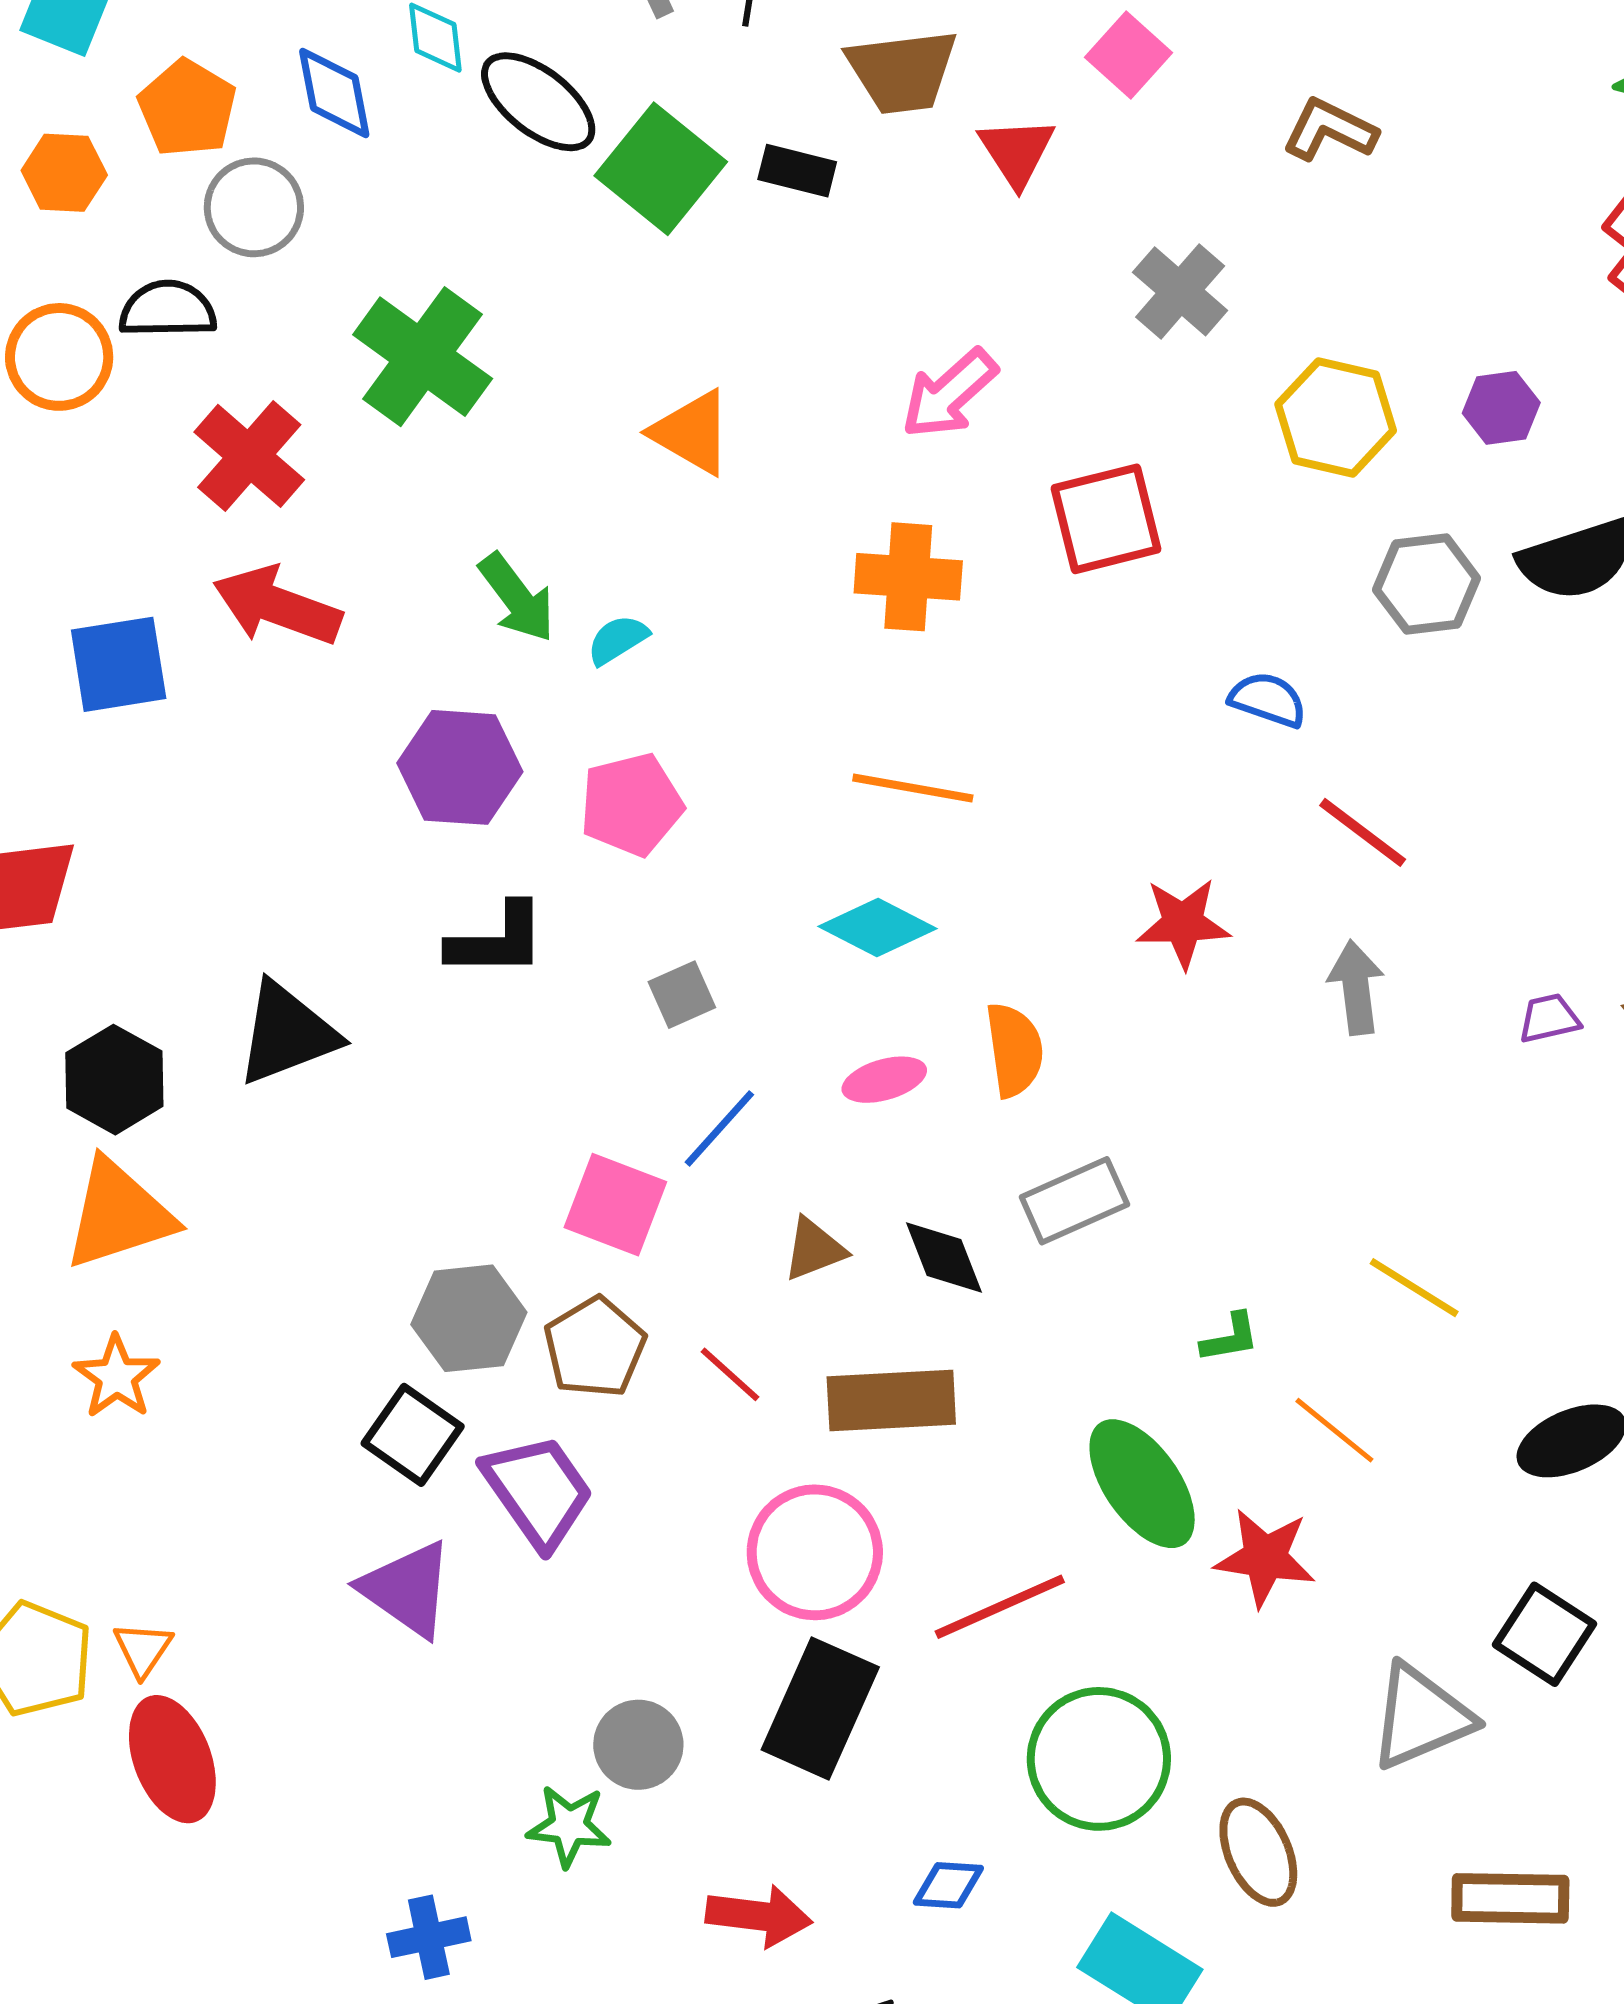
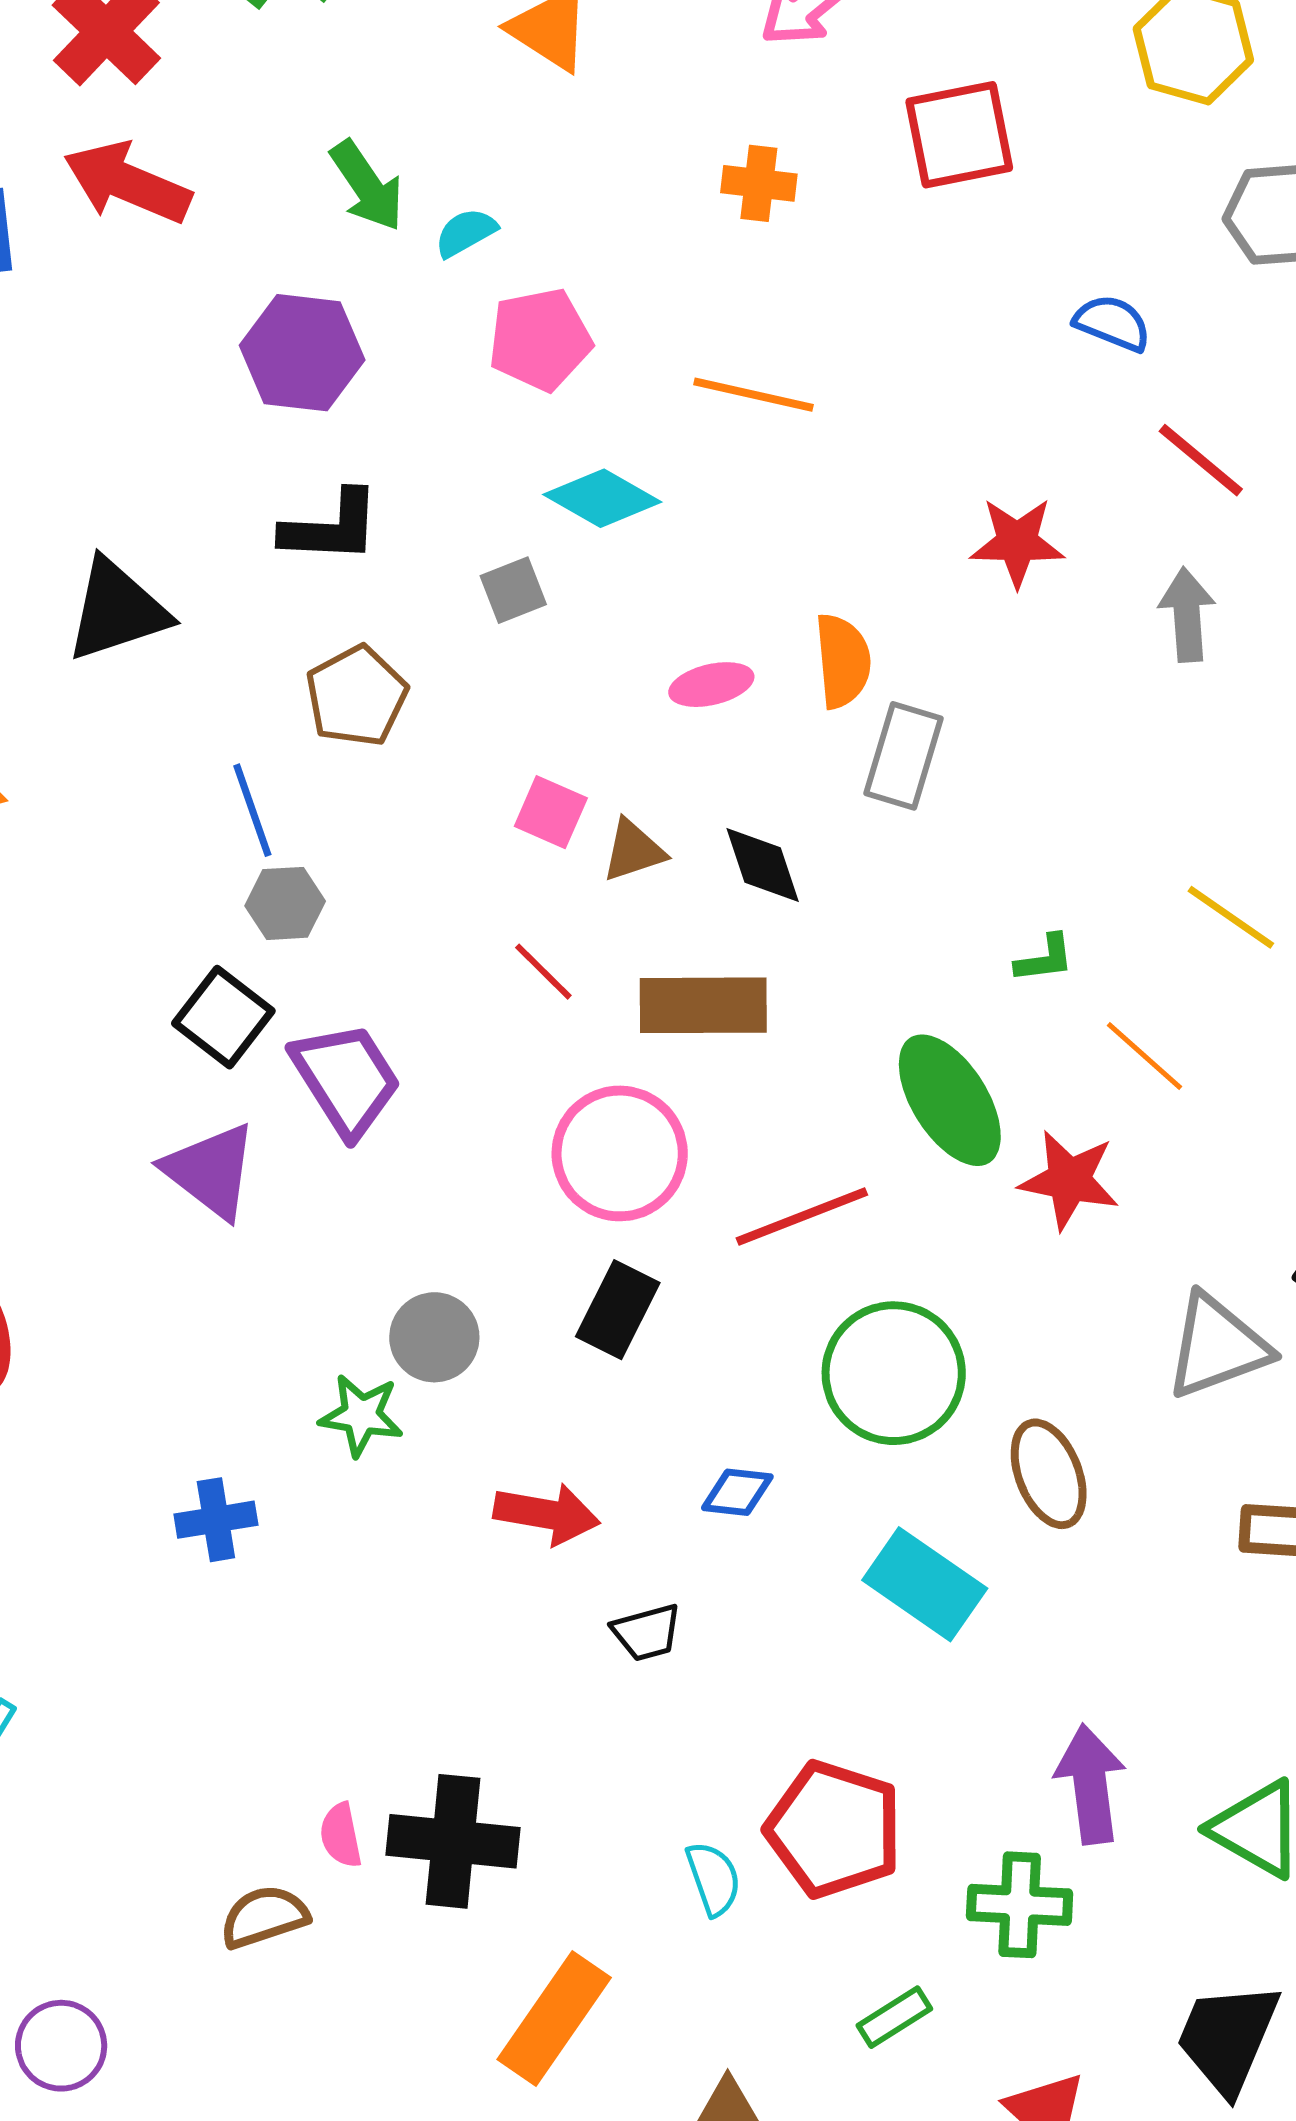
orange cross: (908, 577) -> (759, 183), size x0.7
pink pentagon: (631, 805) -> (540, 339), moved
cyan diamond: (878, 927) -> (602, 498), moved
blue line: (719, 1128) -> (252, 810), moved, turned -64
gray rectangle: (1074, 1201) -> (903, 756), moved, turned -52
pink square: (615, 1205) -> (551, 812), moved, size x0.7
gray hexagon: (469, 1318) -> (285, 903), size x0.7
brown pentagon: (595, 1347) -> (357, 696), moved
black rectangle: (820, 1708) -> (618, 1310), size x0.7

